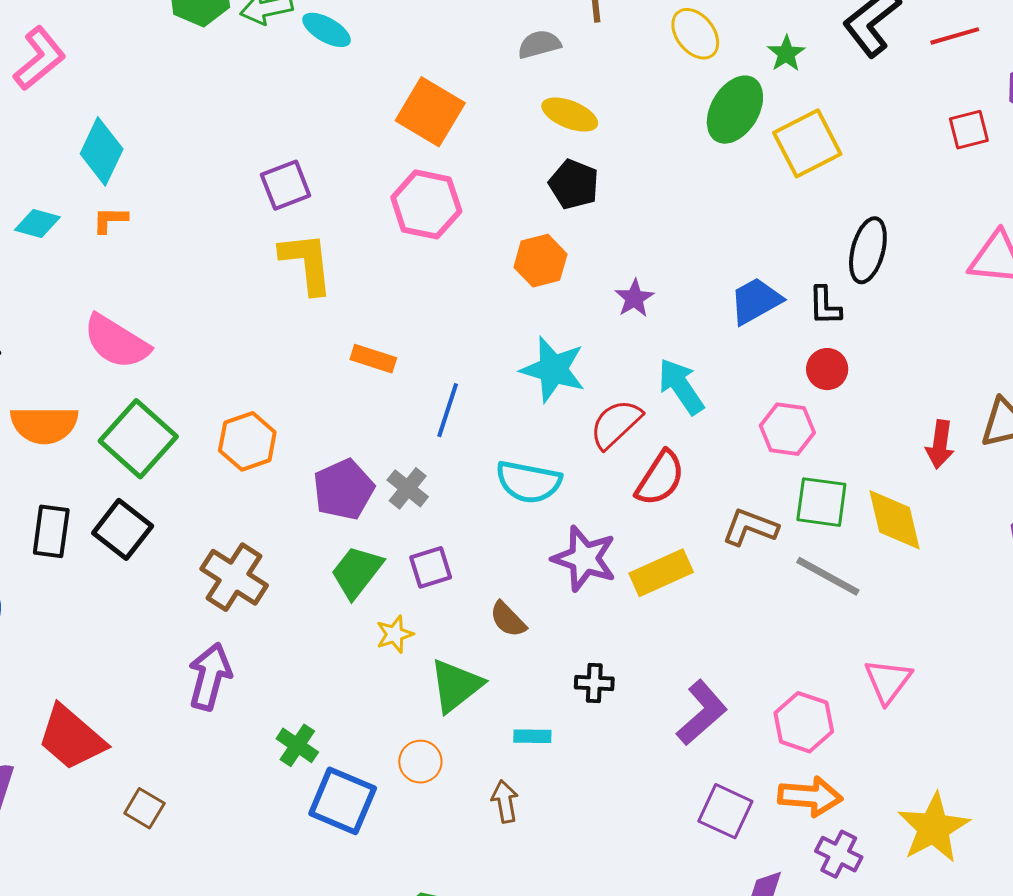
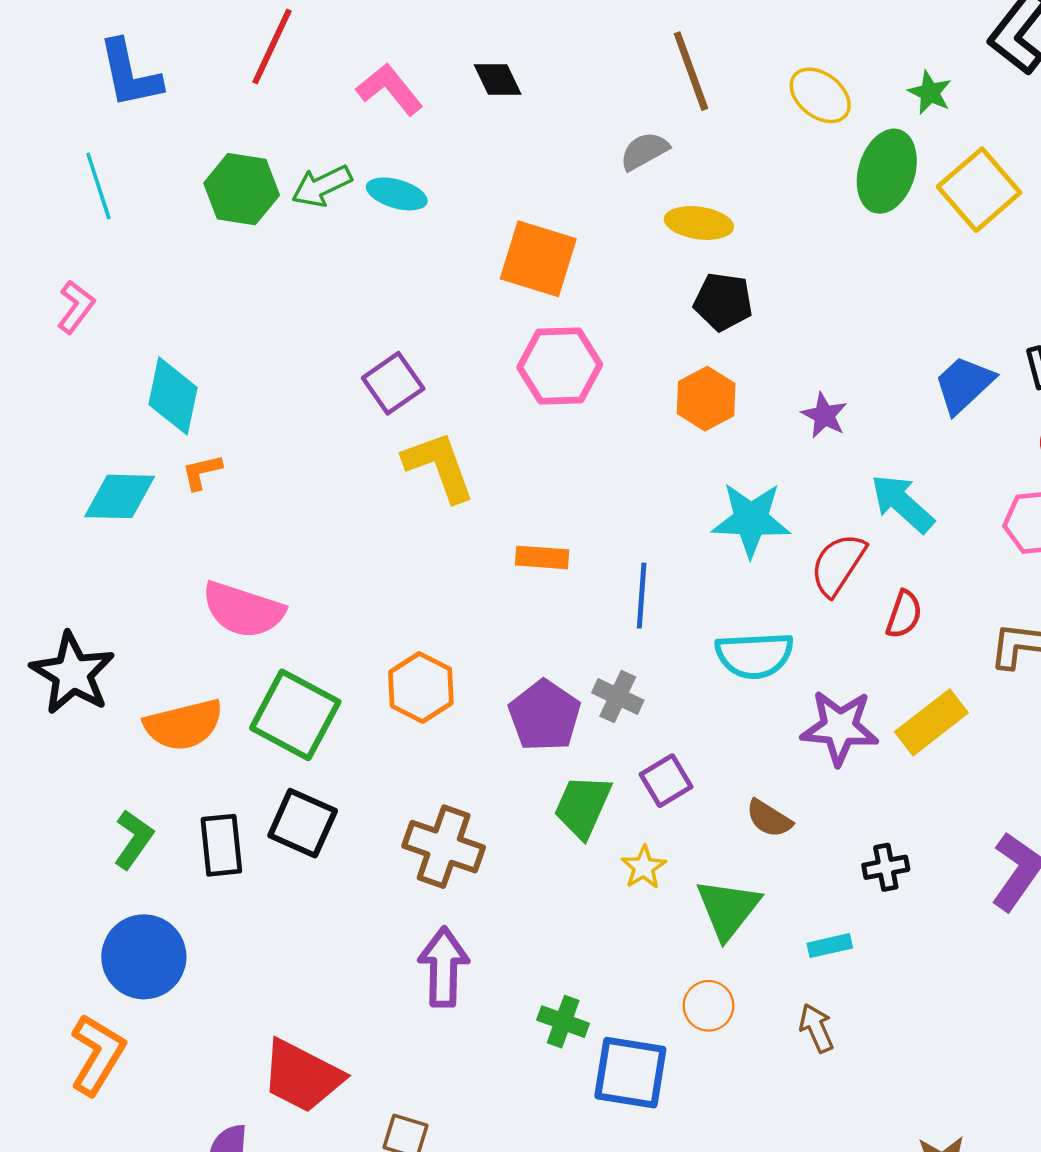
pink L-shape: (40, 58) -> (76, 307), size x0.7
cyan diamond: (37, 224) -> (120, 496), size x1.4
red semicircle: (660, 478) -> (904, 614), size x0.7

